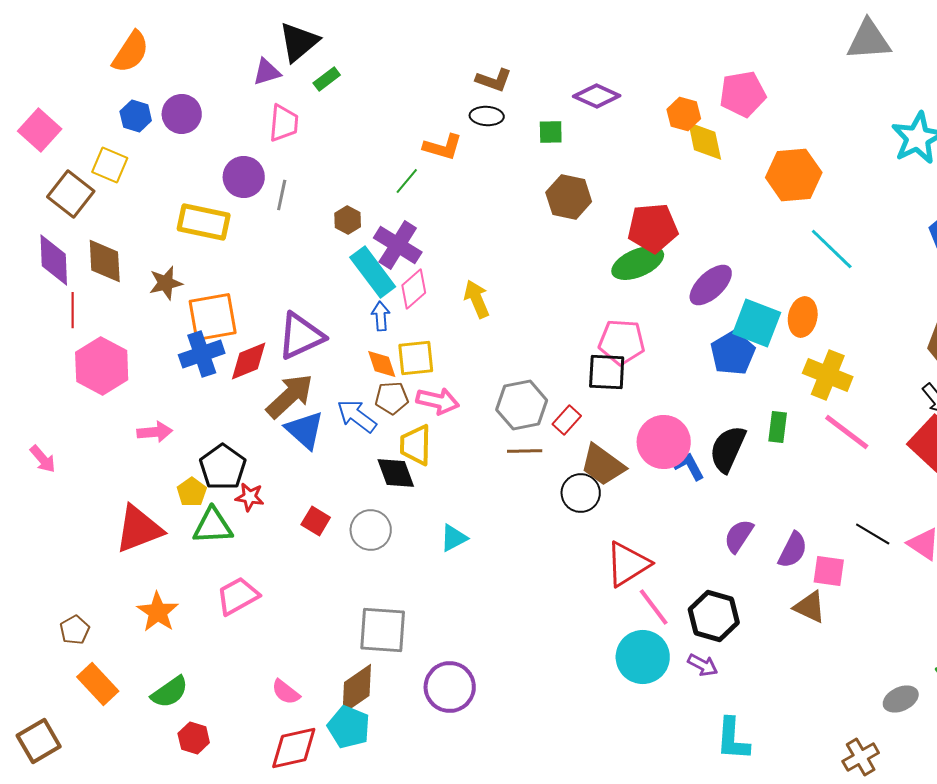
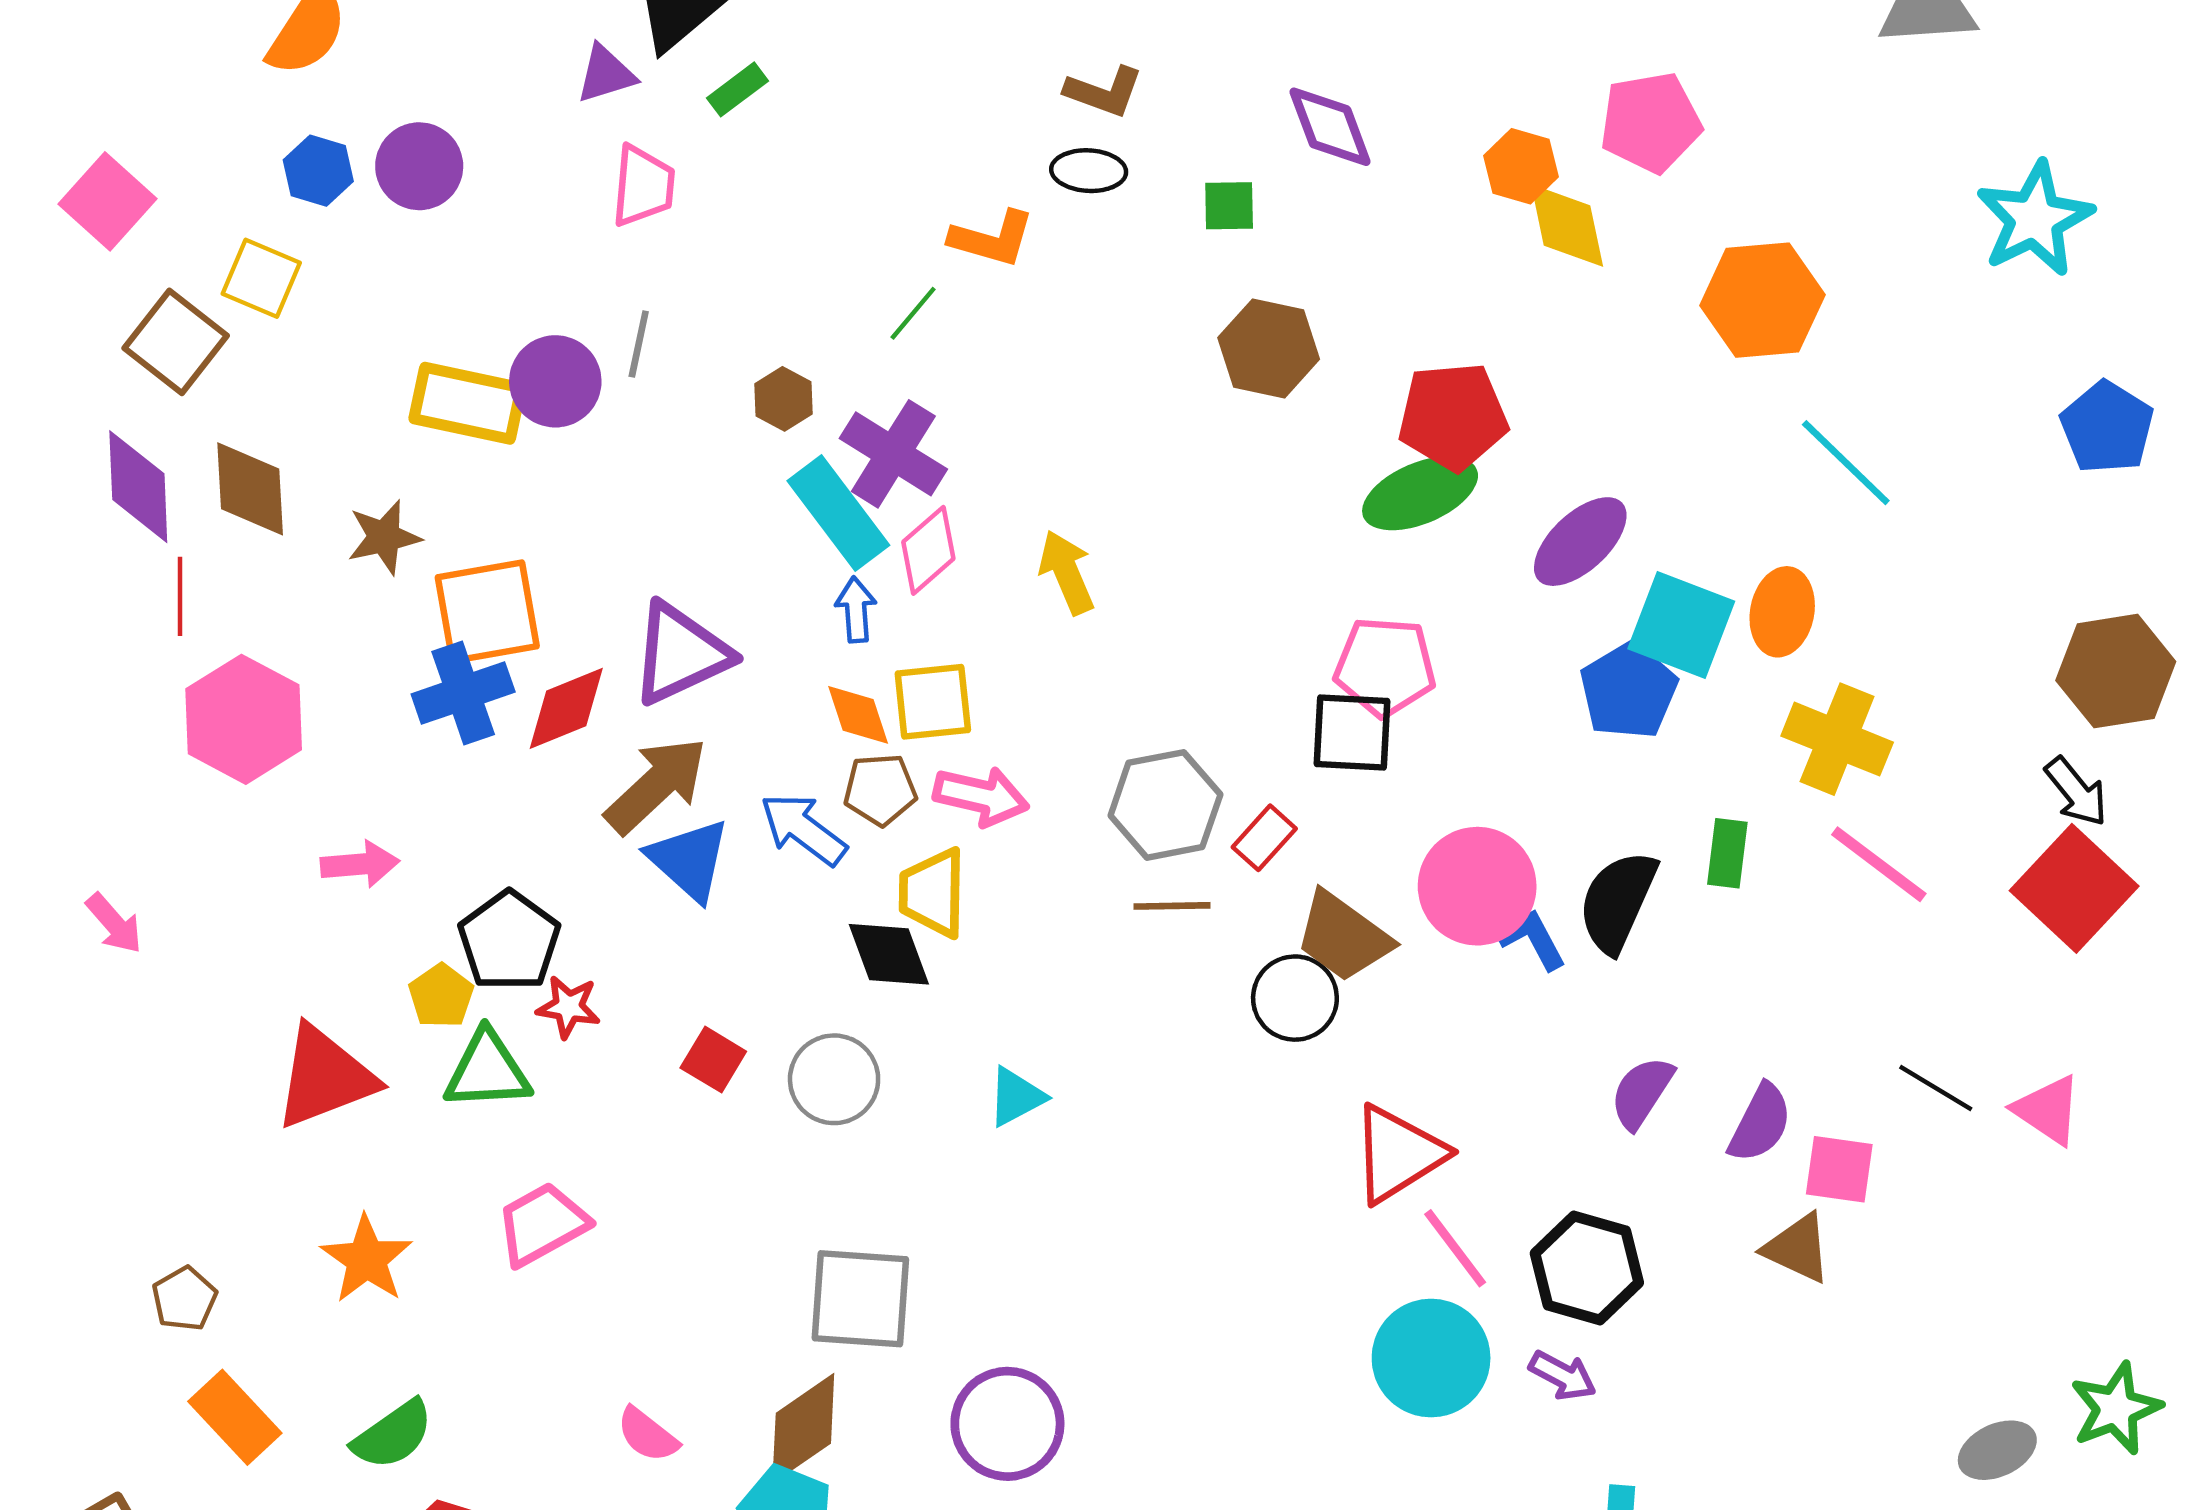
purple diamond: (597, 96) -> (1330, 127), turned 45
purple circle: (244, 177) -> (555, 381), moved

